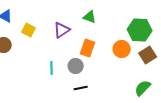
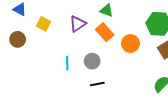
orange rectangle: (88, 48) -> (105, 32), moved, turned -60
orange circle: (122, 49) -> (130, 44), moved

